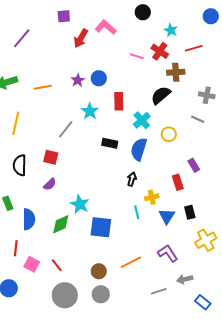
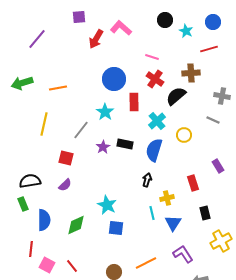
black circle: (143, 12) -> (165, 20), moved
blue circle: (211, 16) -> (213, 22), moved
red cross: (160, 51) -> (155, 79), moved
blue circle: (99, 78) -> (114, 79), size x1.5
purple star: (78, 80) -> (103, 147), moved
yellow line: (16, 123) -> (44, 124), moved
black semicircle: (20, 165) -> (30, 181), moved, turned 80
purple rectangle: (194, 165) -> (218, 166), moved
cyan star: (80, 204) -> (107, 205), moved
blue triangle: (167, 216) -> (173, 223), moved
blue square: (101, 227) -> (116, 228), size x0.7

